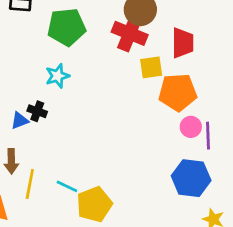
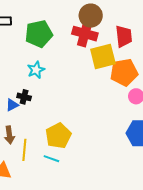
yellow square: (151, 67) -> (103, 56), size x1.5
cyan line: (67, 186) -> (51, 159), moved
yellow pentagon: (94, 204) -> (58, 136), moved

